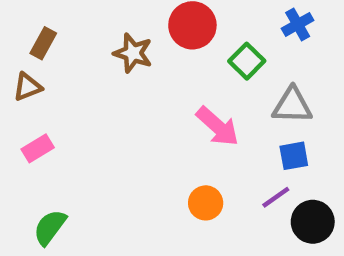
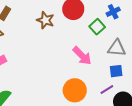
blue cross: (298, 24) -> (113, 12), moved
orange circle: (206, 203) -> (75, 90), size x1.5

